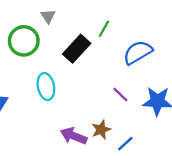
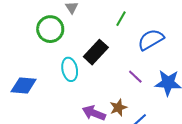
black rectangle: (77, 49) -> (96, 52), moved

